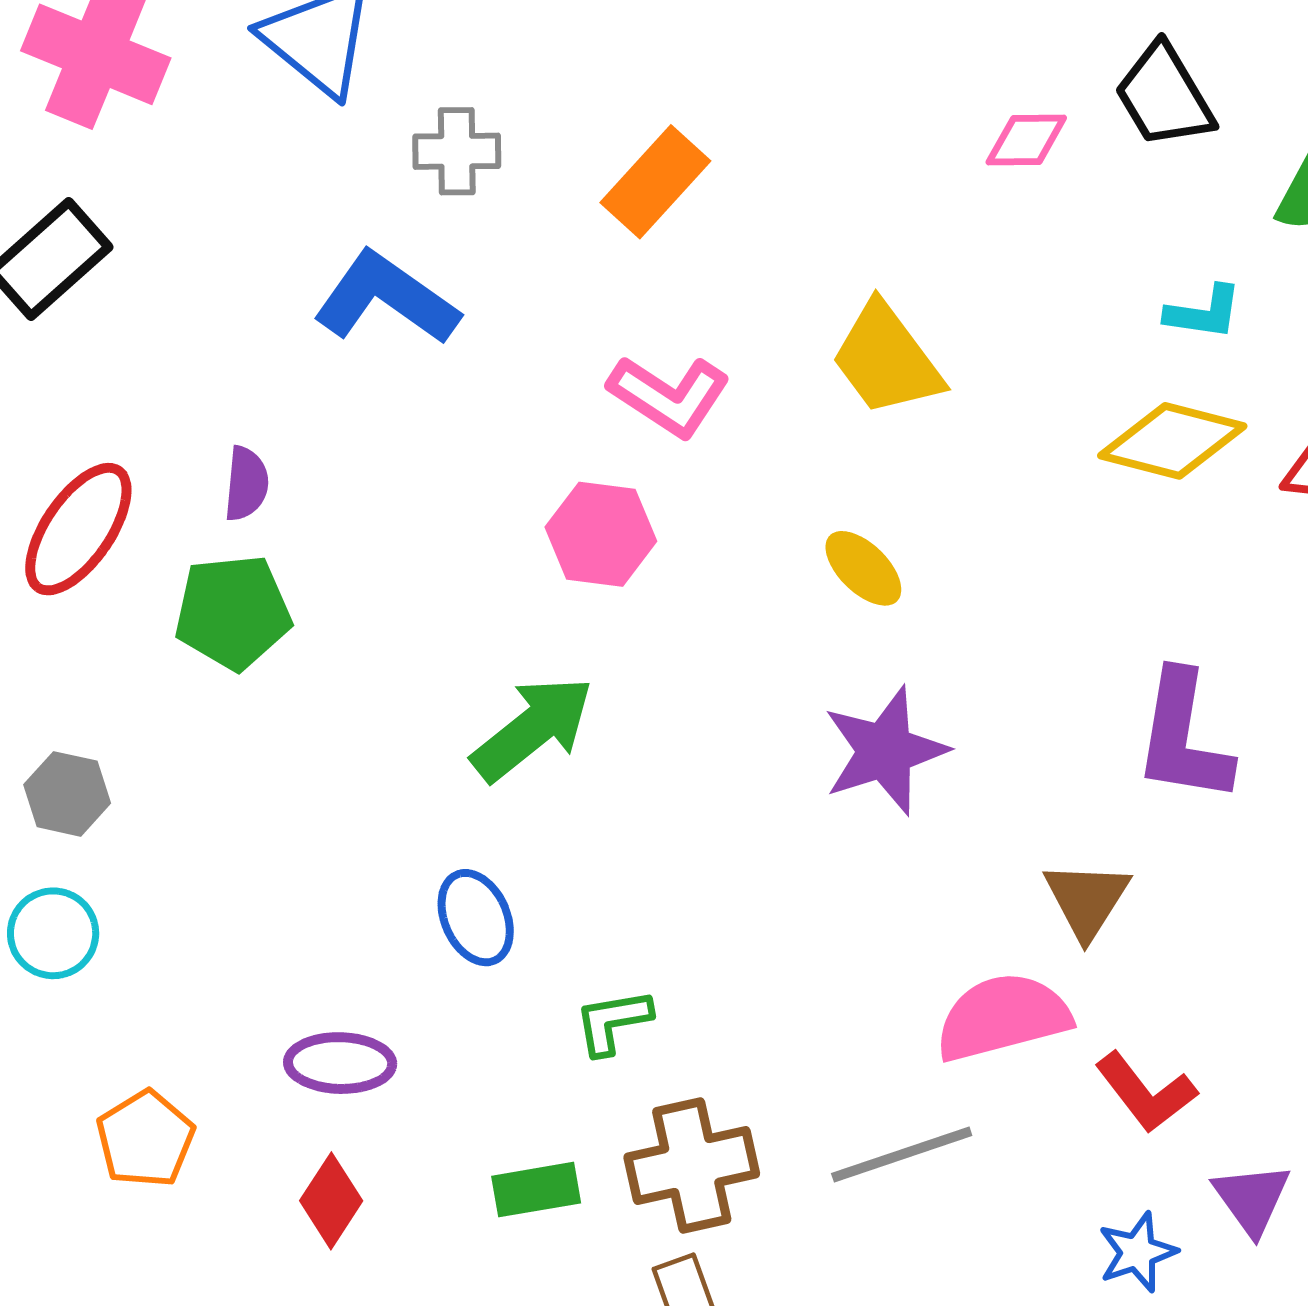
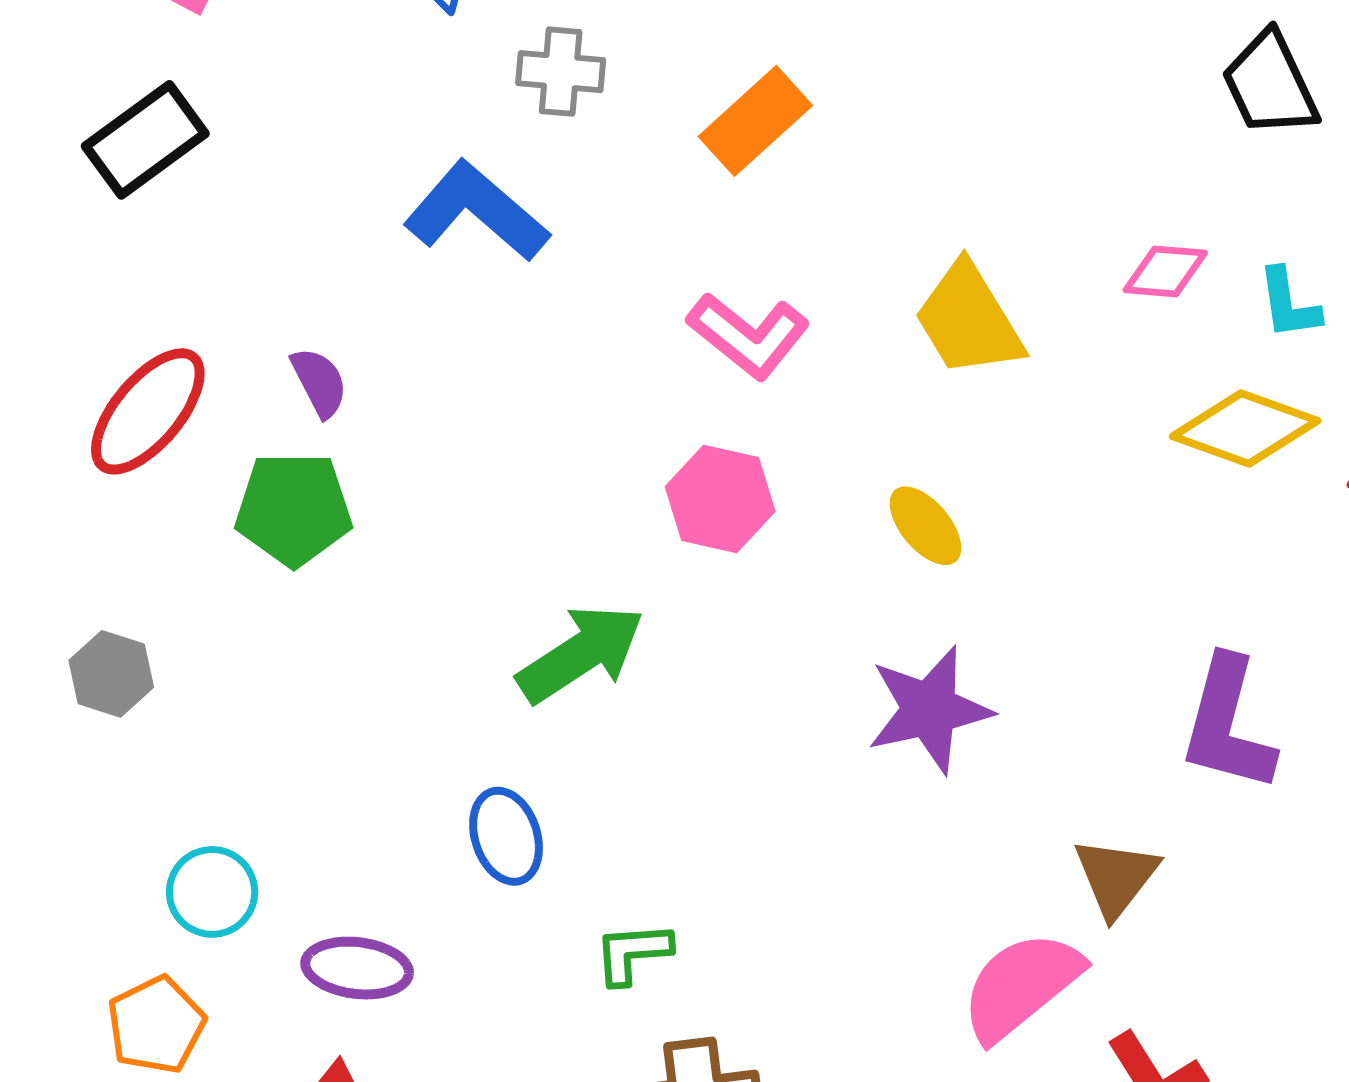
pink diamond: (1026, 140) -> (1165, 271), moved
cyan L-shape: (1204, 313) -> (1289, 304), turned 68
purple semicircle: (246, 484) -> (319, 382), turned -38
pink hexagon: (601, 534) -> (720, 499), moved
cyan circle: (53, 933) -> (212, 892), moved
pink semicircle: (1003, 1017) -> (1021, 986), turned -30

